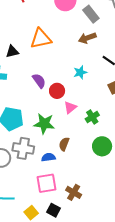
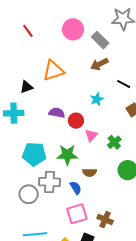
purple semicircle: (39, 81) -> (57, 113), turned -35
brown semicircle: (64, 144) -> (90, 173), turned -104
blue semicircle: (48, 157) -> (76, 188), turned 72

